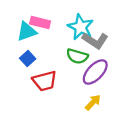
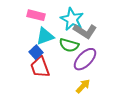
cyan triangle: (27, 31) -> (45, 36), moved
blue square: (28, 58) -> (36, 52), moved
red trapezoid: (45, 81) -> (40, 67), turned 85

